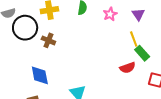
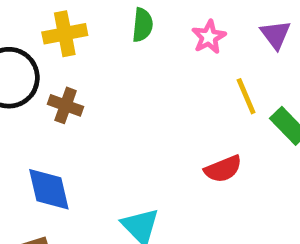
yellow line: (134, 39) -> (246, 96), moved
red semicircle: (128, 68) -> (223, 169), moved

